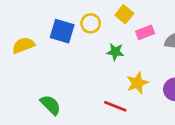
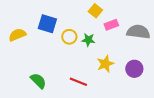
yellow circle: (91, 23) -> (69, 37), moved
red line: (115, 106) -> (78, 82), moved

